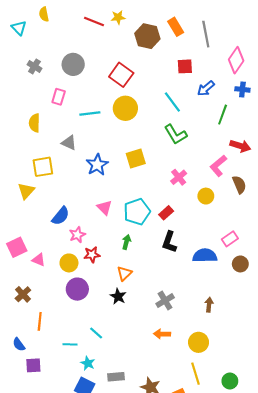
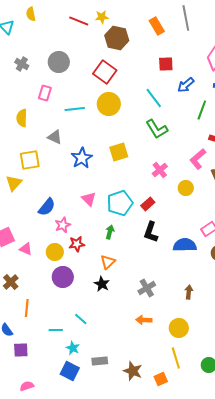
gray line: (206, 34) -> (186, 18), moved
brown hexagon: (147, 36) -> (117, 38), moved

